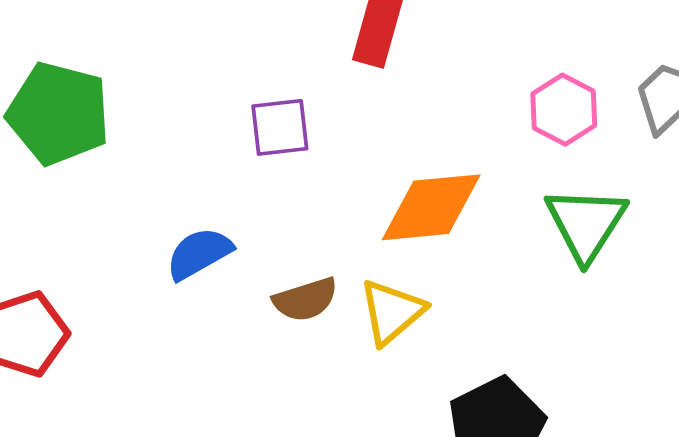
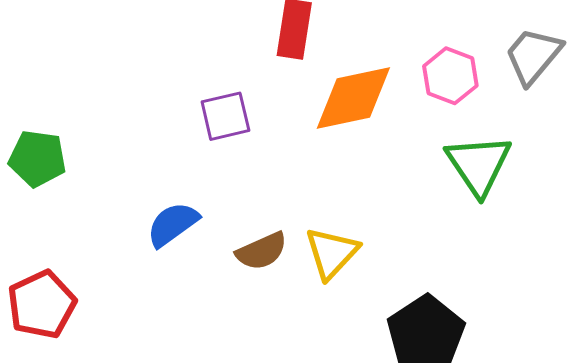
green pentagon: (58, 113) -> (37, 159), moved, size x0.7
orange diamond: (431, 207) -> (353, 98), moved

